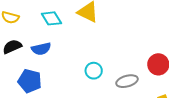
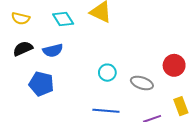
gray ellipse: (127, 81) -> (142, 83), turned 35

